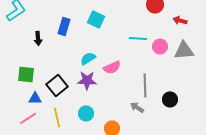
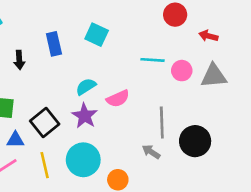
blue rectangle: (64, 26) -> (54, 44), turned -30
purple star: (87, 80) -> (85, 116), turned 30
black circle: (170, 99) -> (195, 141), size x1.5
cyan circle: (86, 113) -> (83, 160), size x1.6

